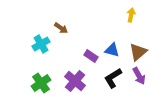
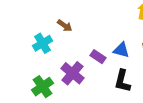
black L-shape: (113, 78) -> (122, 81), turned -45
purple cross: (75, 81) -> (72, 73), moved

